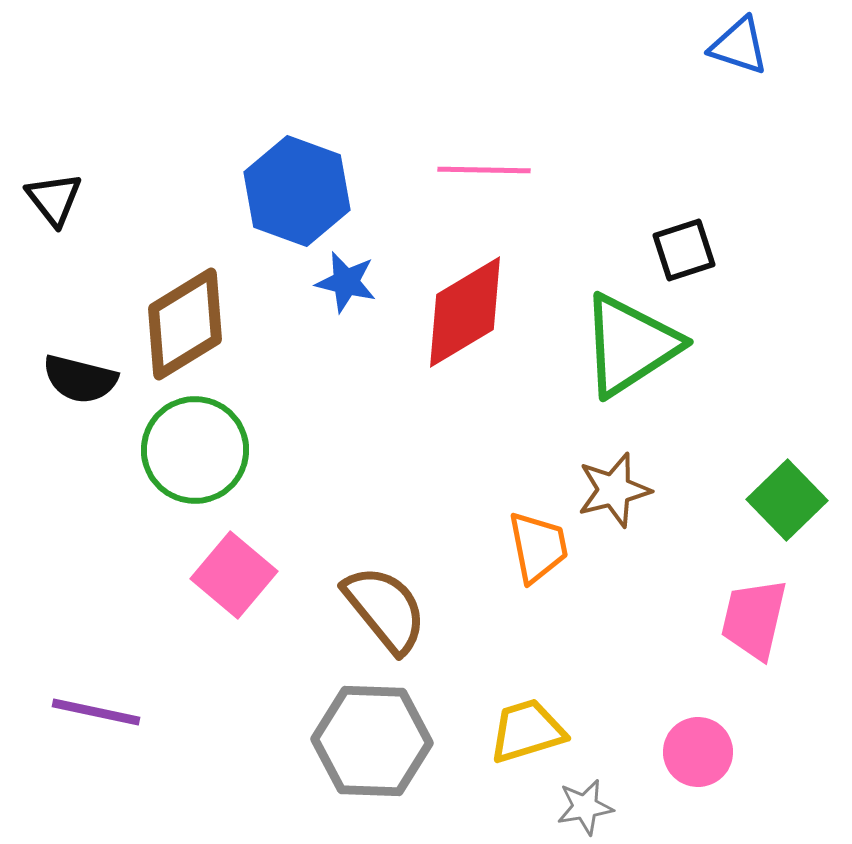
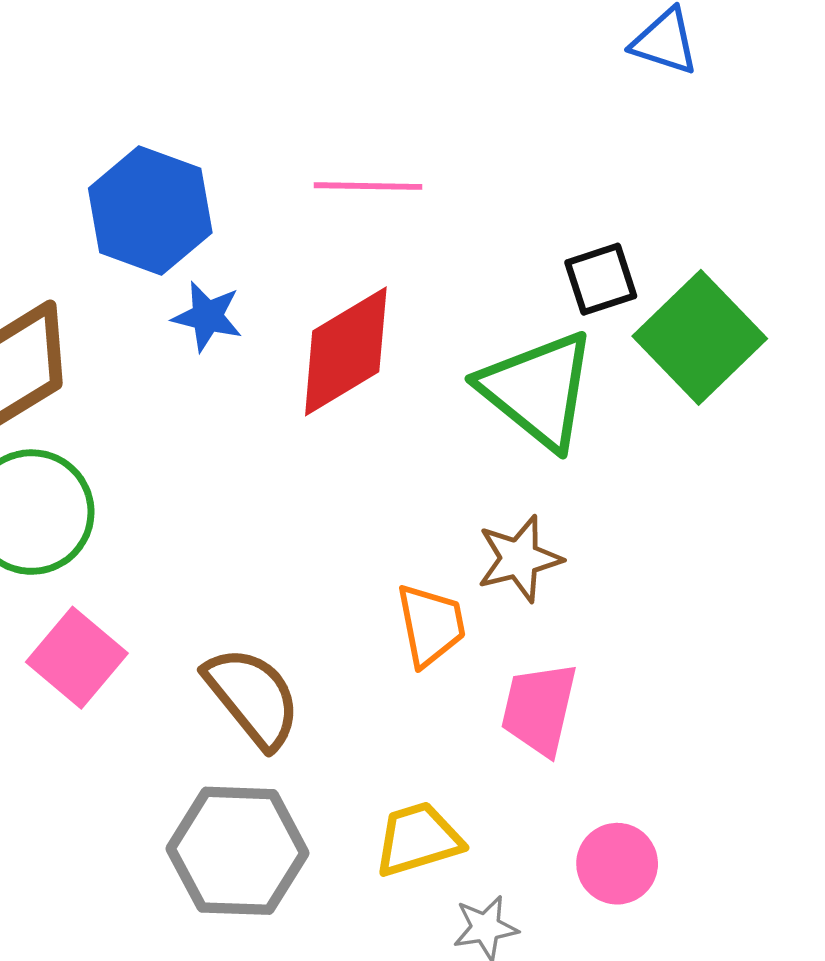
green triangle: (630, 345) -> (538, 390), turned -48
green square: (787, 500) -> (700, 337), moved, size x1.4
pink trapezoid: (754, 619) -> (539, 709), moved

